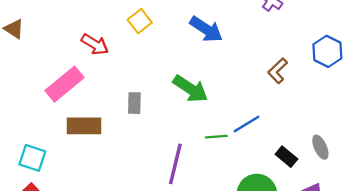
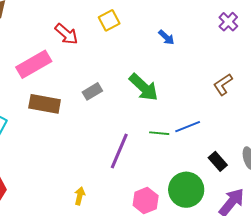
blue arrow: (206, 29) -> (166, 37), size x0.6
gray rectangle: (134, 103) -> (92, 91), turned 48

